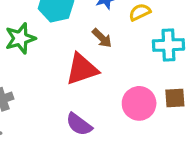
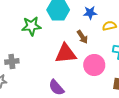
pink circle: (139, 103) -> (94, 65), moved

